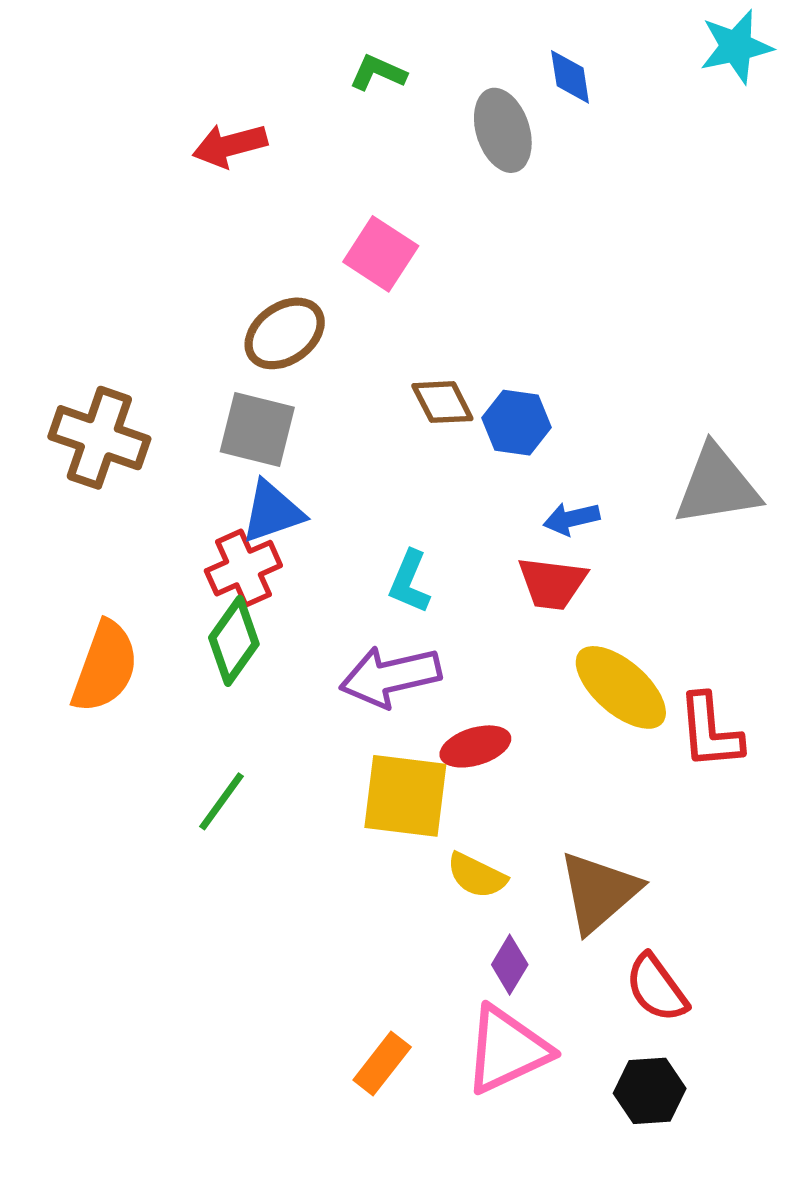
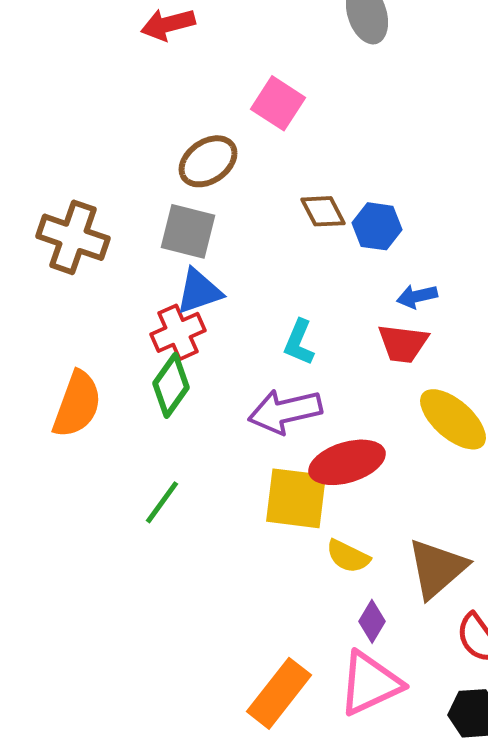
red ellipse: (475, 746) -> (347, 462), size x1.5
orange rectangle: (382, 1063) -> (279, 693), size x1.5

